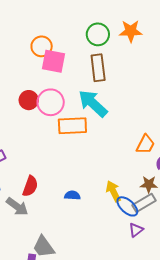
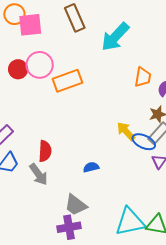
cyan arrow: (93, 103) -> (115, 37), moved, turned -72
blue semicircle: (72, 195) -> (91, 167), moved
gray arrow: (17, 207) -> (39, 174), turned 35

